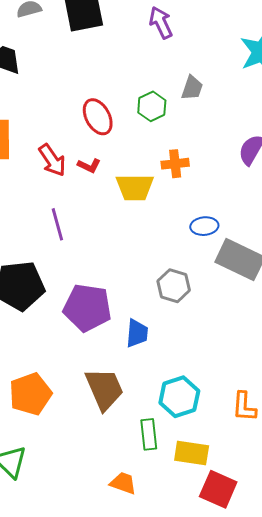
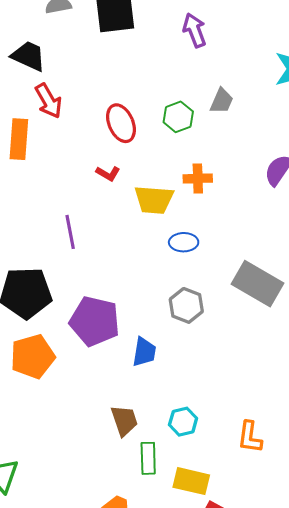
red arrow: (52, 160) -> (49, 101), moved
blue ellipse: (204, 226) -> (184, 242), moved
brown trapezoid: (104, 389) -> (124, 420), moved, size x0.7
orange pentagon: (30, 394) -> (33, 356), moved
cyan hexagon: (179, 397) -> (183, 422), size x0.7

